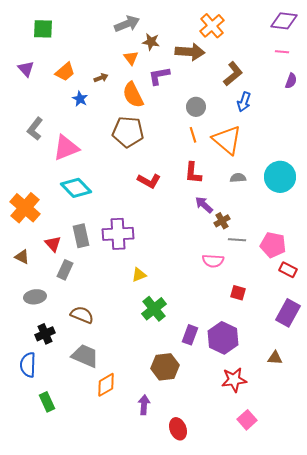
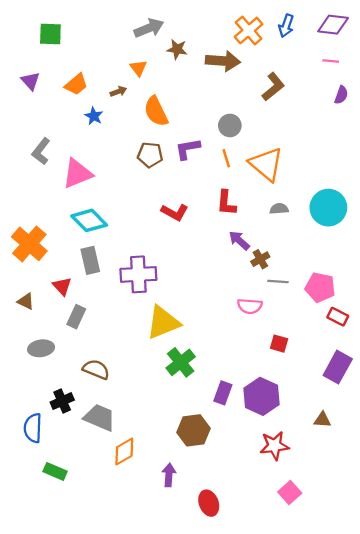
orange triangle: (131, 58) -> (138, 68), moved
purple L-shape: (159, 76) -> (188, 149), moved
blue arrow: (244, 102) -> (286, 26), moved
brown pentagon: (128, 132) -> (150, 155), size x0.7
gray rectangle: (81, 236) -> (90, 260), moved
yellow triangle: (139, 275) -> (163, 322), size x2.0
black cross: (45, 334) -> (62, 401), moved
green rectangle: (47, 402) -> (55, 471), turned -42

